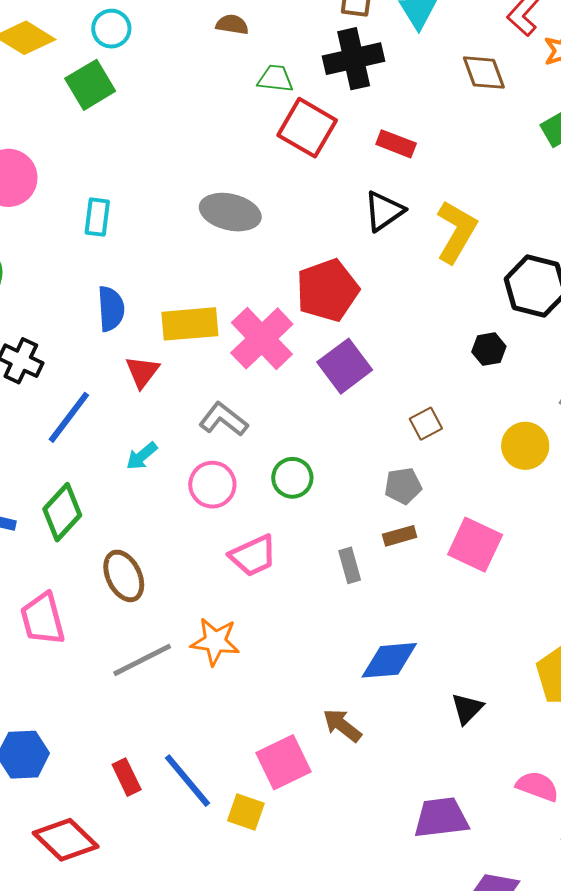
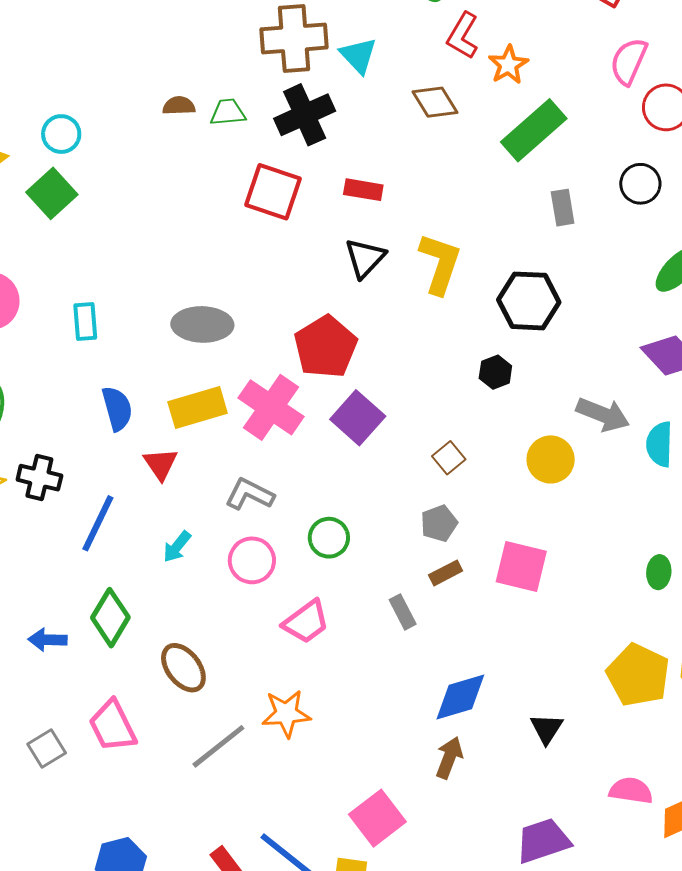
green trapezoid: (275, 79) -> (228, 112), moved
gray ellipse: (230, 212) -> (202, 324), moved
brown arrow: (342, 725) -> (449, 758), moved, turned 84

